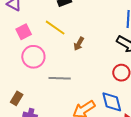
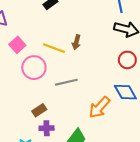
yellow line: (55, 28) -> (54, 48), moved
brown rectangle: (17, 98) -> (39, 110), moved, turned 40

